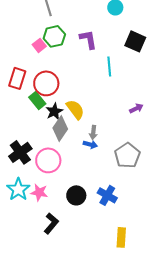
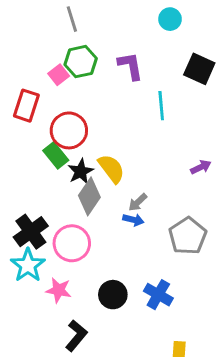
red rectangle: (17, 78) -> (26, 106), moved
gray arrow: (93, 132) -> (138, 202), turned 40
cyan star: (18, 189) -> (28, 265), moved

